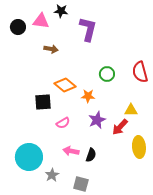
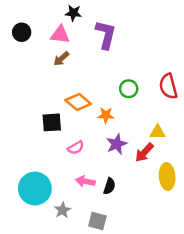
pink triangle: (41, 21) -> (60, 35), moved
brown arrow: (51, 49) -> (61, 59), turned 128

